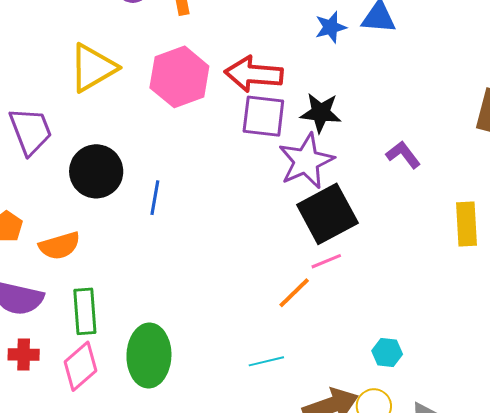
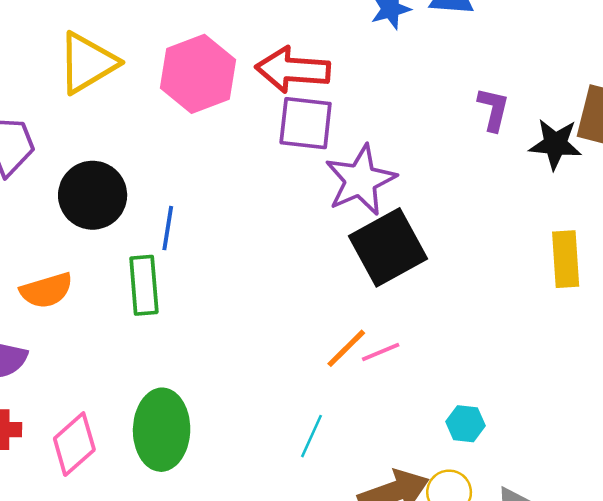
black star: (321, 113) -> (555, 144), moved
purple L-shape: (403, 155) -> (493, 109), moved, turned 51
pink line: (326, 261) -> (381, 352), moved
green rectangle: (85, 311) -> (144, 285), moved
cyan line: (266, 361) -> (312, 436), turned -52

